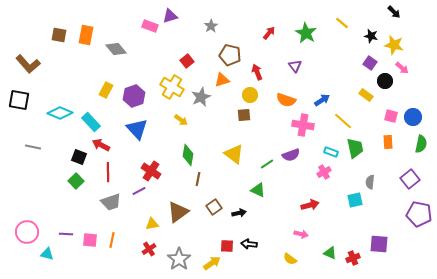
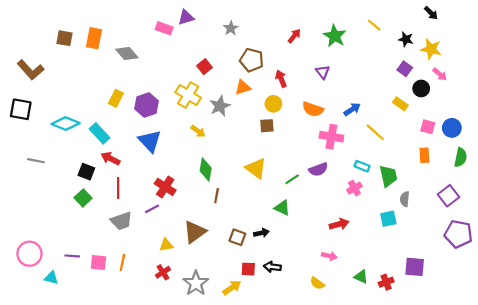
green trapezoid: (355, 148) -> (388, 176), moved
brown square: (214, 207) -> (237, 237), moved, turned -35

